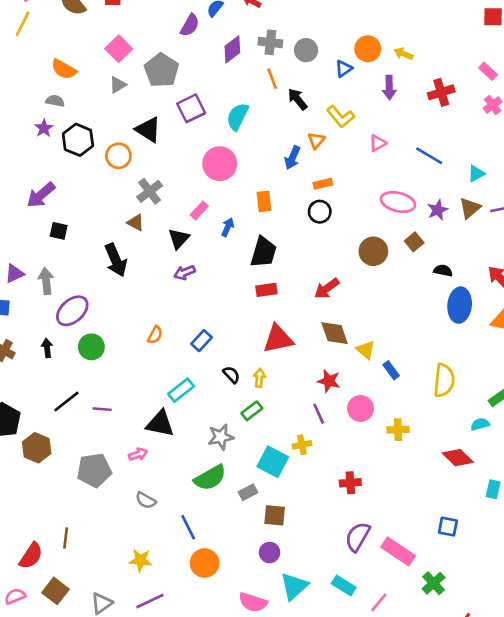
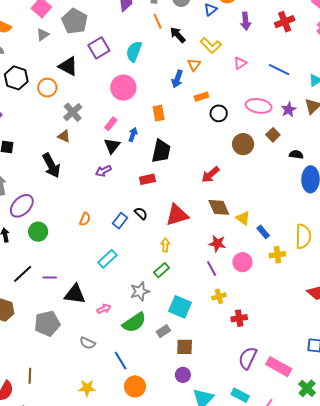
black circle: (320, 212) -> (219, 113), moved
black triangle: (179, 239) -> (112, 146), moved
red rectangle: (266, 290) -> (147, 179), moved
black semicircle: (231, 375) -> (141, 213), moved
black triangle: (160, 424) -> (75, 294), moved
yellow cross: (398, 430) -> (277, 255), moved
yellow cross: (302, 445) -> (219, 296), moved
pink arrow: (138, 454) -> (104, 309), moved

